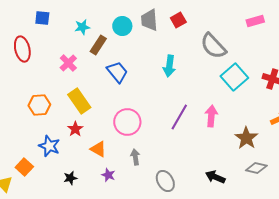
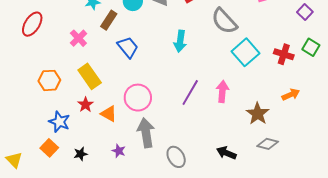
red ellipse: (22, 49) -> (32, 24), turned 45
orange triangle: (98, 149) -> (109, 114), moved
gray arrow: (135, 157) -> (146, 133), size x1.8
orange square: (24, 167) -> (49, 148), moved

